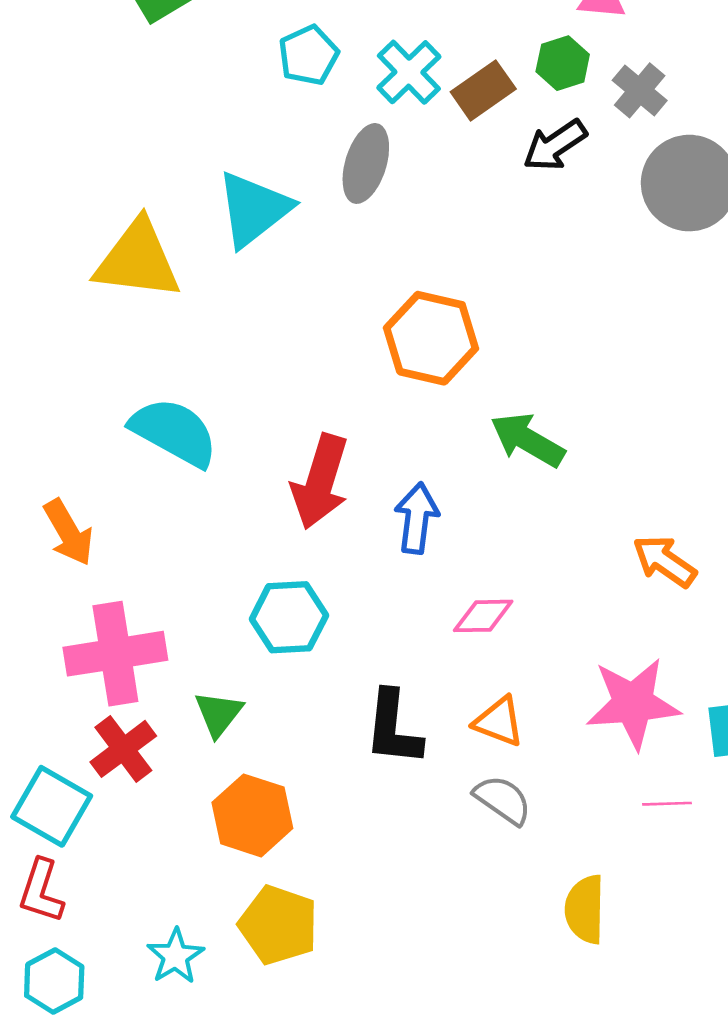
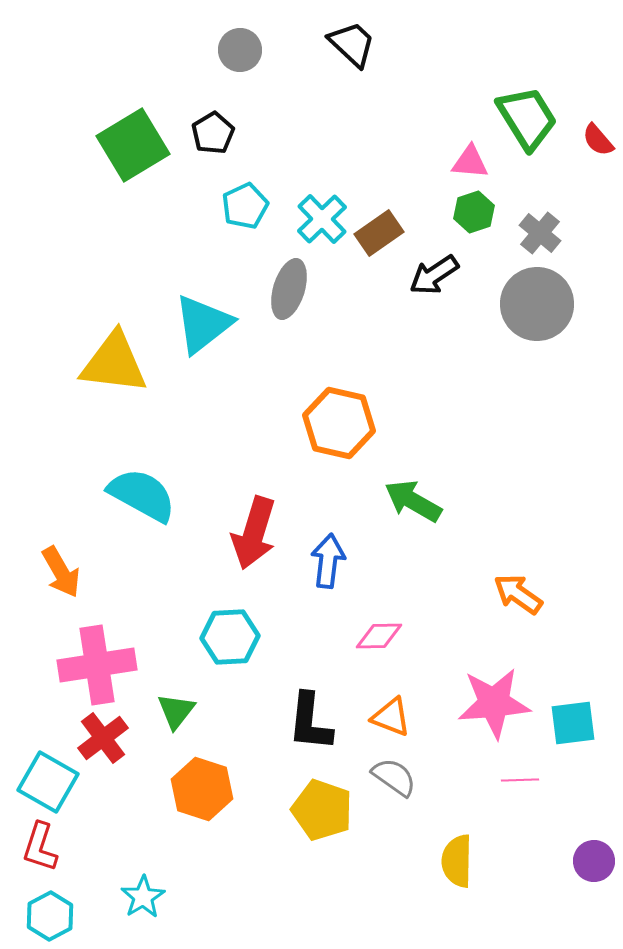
green hexagon: (563, 63) -> (474, 212), moved
gray cross: (640, 90) -> (540, 233), moved
yellow pentagon: (278, 925) -> (322, 810), moved

